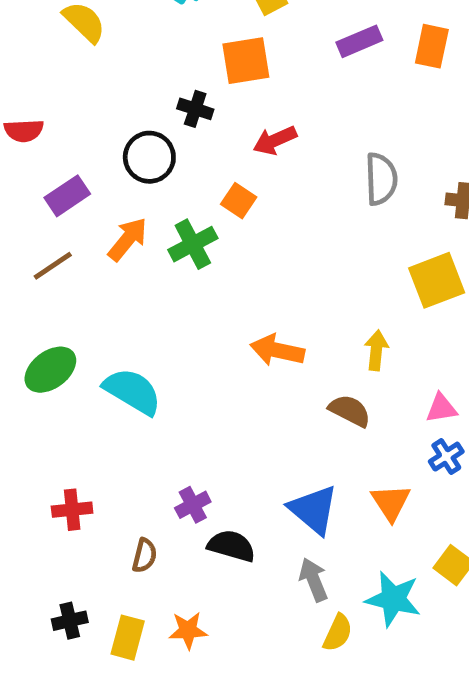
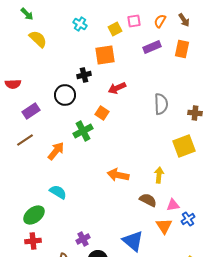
black cross: (195, 109) -> (84, 75), turned -32
orange arrow: (128, 239) -> (56, 151), moved
green ellipse: (50, 370) -> (34, 215), moved
cyan semicircle: (132, 391) -> (58, 192), size x0.7
pink triangle: (441, 408) -> (173, 205), moved
orange triangle: (391, 502) -> (164, 226), moved

